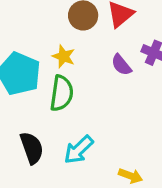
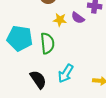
yellow star: (64, 56) -> (60, 20), moved

